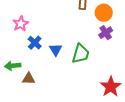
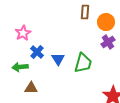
green arrow: (13, 66) -> (20, 67), moved

